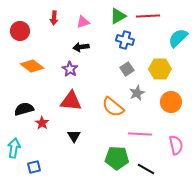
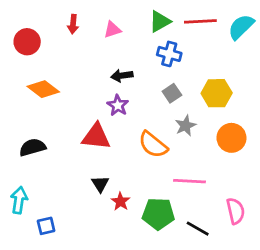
cyan semicircle: (178, 38) -> (241, 27), moved
black arrow: (81, 47) -> (122, 76), moved
purple star: (70, 69) -> (118, 105), moved
red star: (42, 123) -> (120, 201), moved
pink semicircle: (176, 145) -> (236, 211), moved

